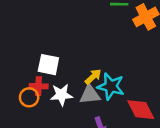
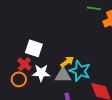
red cross: (39, 86) -> (24, 64), turned 32
orange circle: (29, 97) -> (19, 79), moved

